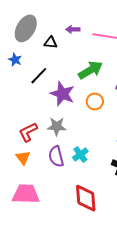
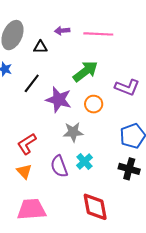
gray star: (57, 126) -> (73, 132), moved

